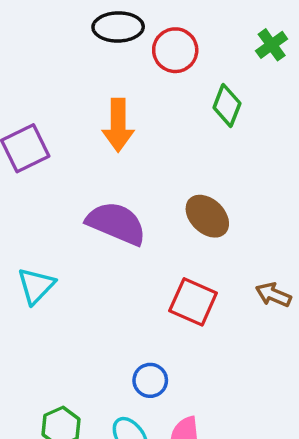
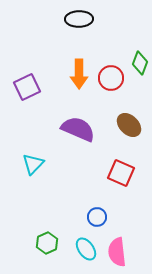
red circle: (175, 50) -> (111, 78), moved

